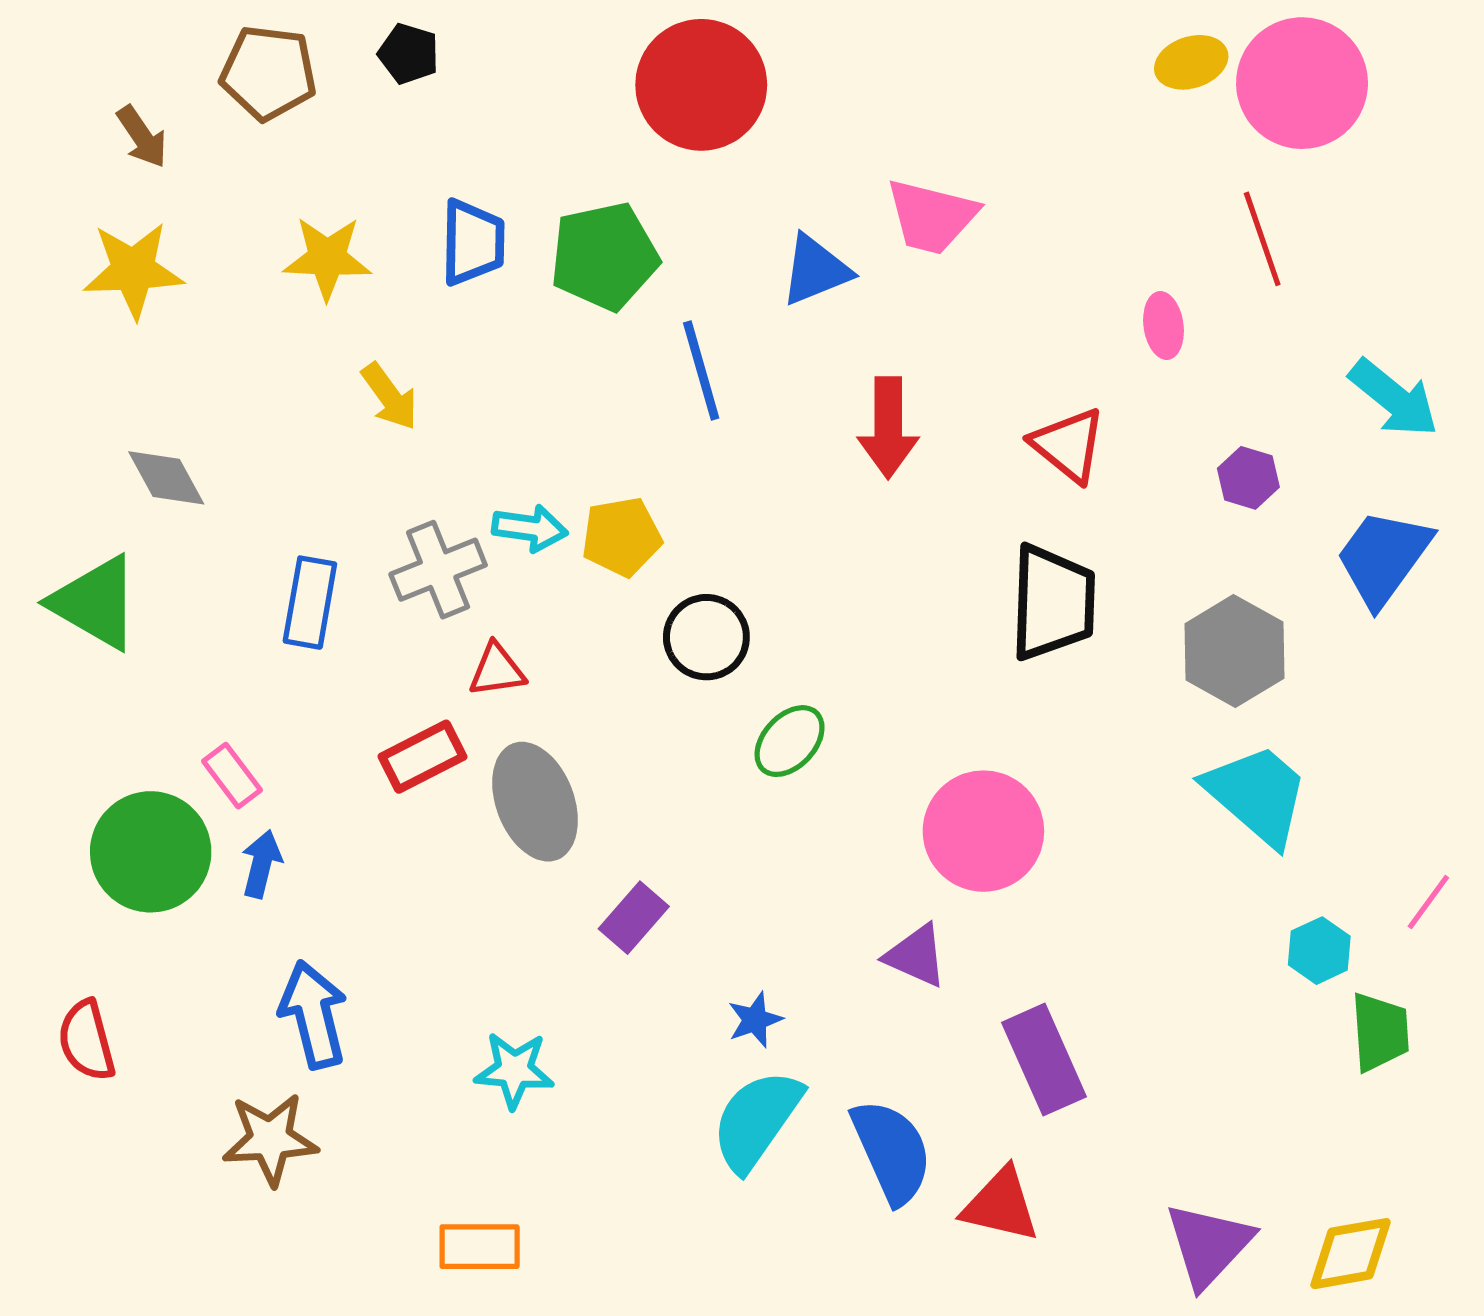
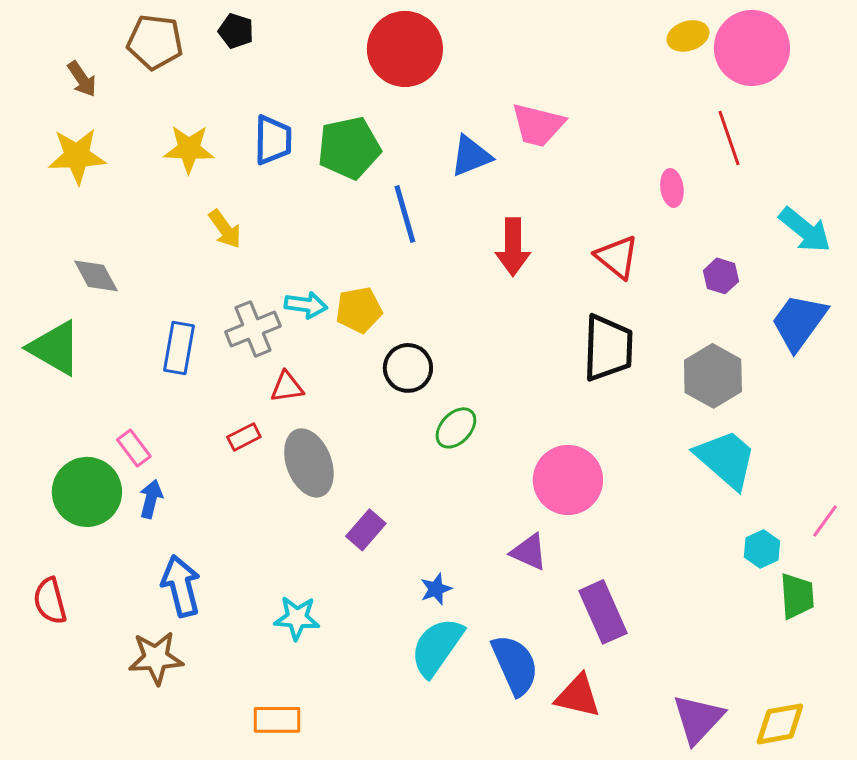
red rectangle: (422, 757) -> (244, 437), size x0.7

